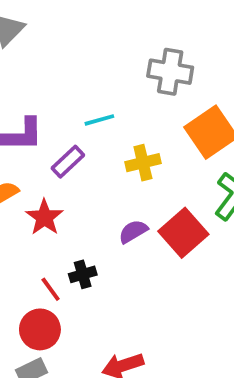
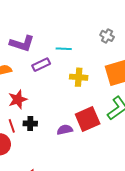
gray cross: (170, 72) -> (107, 36), size x0.6
red star: (44, 217) -> (18, 99), moved
purple semicircle: (133, 231) -> (65, 130), moved

